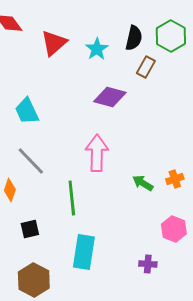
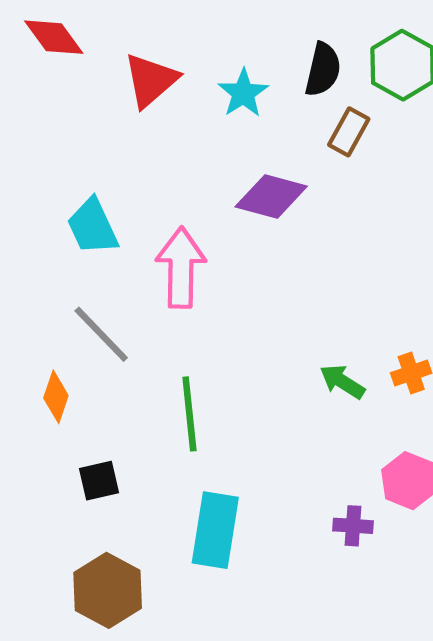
pink arrow: (97, 153) -> (181, 268), moved
purple cross: (148, 264) -> (353, 526), moved

